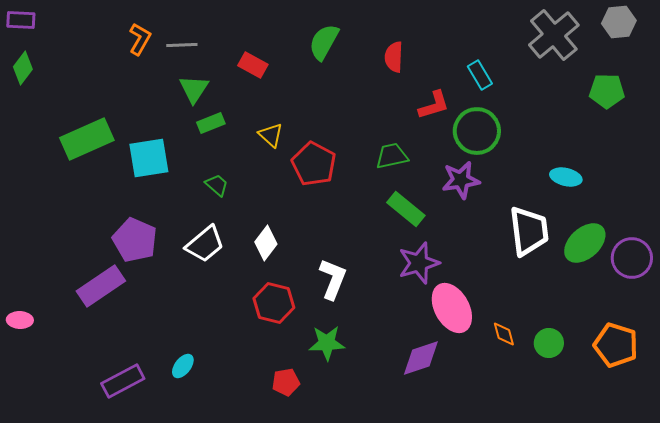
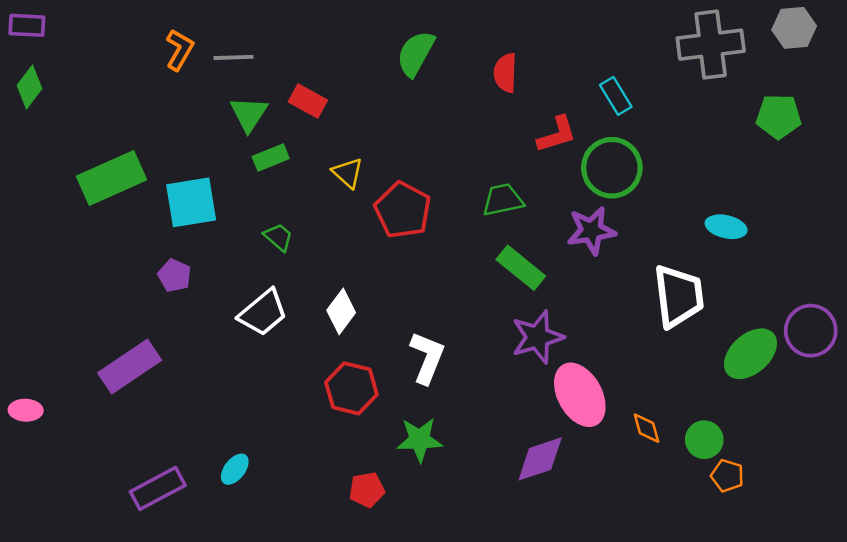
gray cross: (554, 35) -> (711, 45), turned 33
red rectangle: (253, 65) -> (308, 101), moved
purple pentagon: (135, 240) -> (174, 275), moved, size x0.6
green ellipse: (585, 243) -> (750, 354), moved
orange pentagon: (616, 345) -> (727, 476), moved, size x0.6

